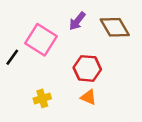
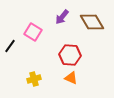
pink square: (41, 40) -> (33, 32), size x0.7

